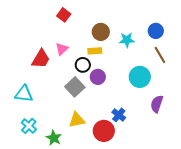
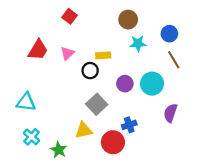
brown circle: (101, 32) -> (128, 20), moved
red trapezoid: (41, 59) -> (38, 50), moved
purple circle: (98, 77) -> (125, 84), moved
gray square: (75, 87) -> (97, 104), moved
blue cross: (119, 115) -> (129, 125), turned 32

